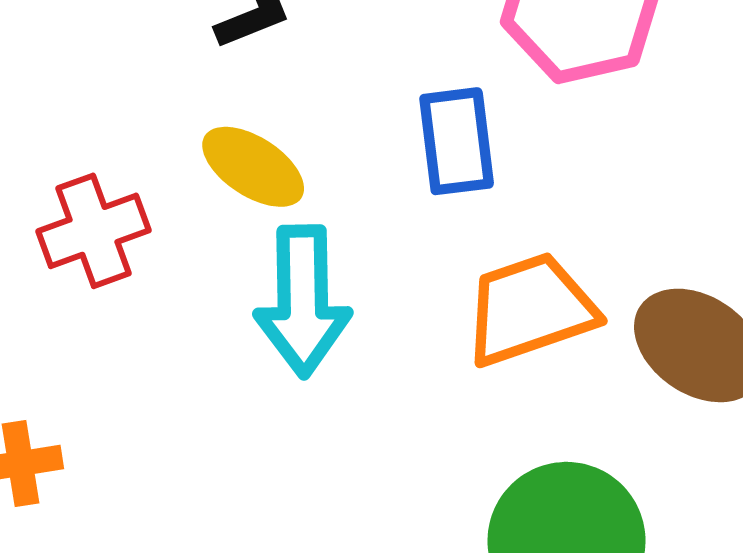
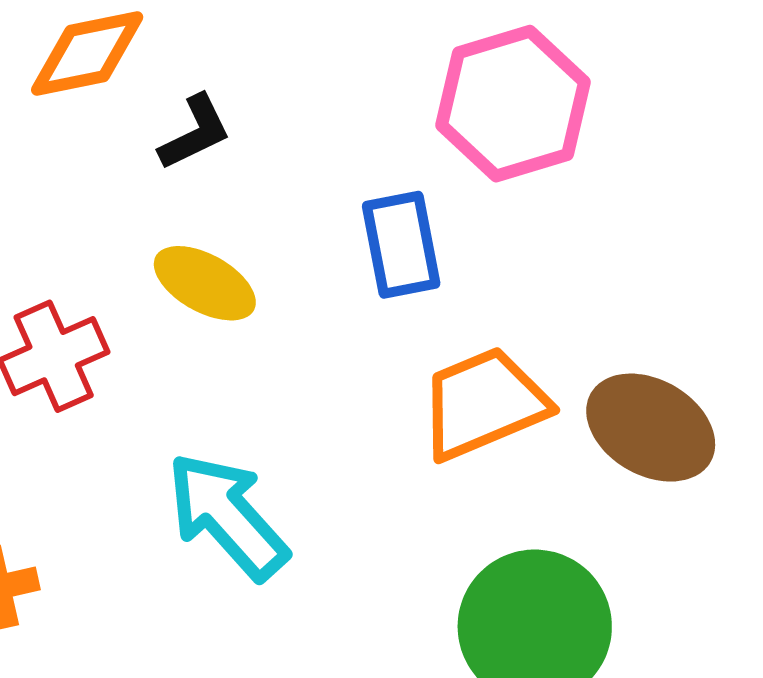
cyan arrow: (303, 301) -> (227, 516), moved, turned 143

